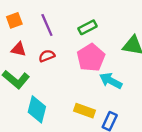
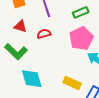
cyan diamond: (37, 109) -> (32, 79), turned -35

